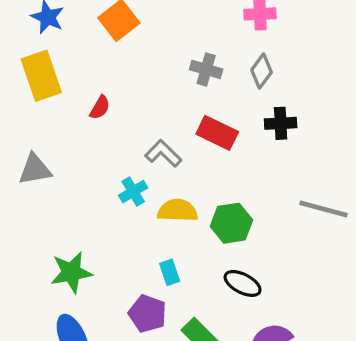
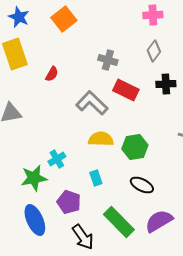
gray cross: (206, 69) -> (108, 60), moved
gray L-shape: (163, 153) -> (92, 103), size x1.4
cyan cross: (133, 192) -> (57, 159), moved
purple pentagon: (147, 314) -> (69, 202), moved

